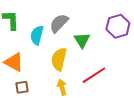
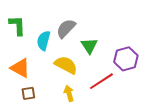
purple hexagon: (118, 26) -> (126, 59), moved
yellow semicircle: (59, 59) -> (66, 65), turned 105

